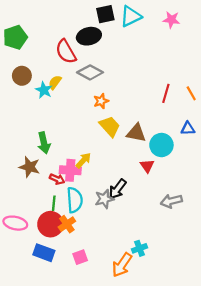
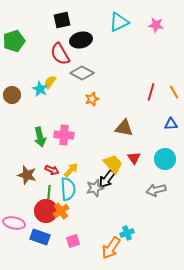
black square: (105, 14) -> (62, 20), moved
brown circle: (22, 76) -> (12, 95), moved
yellow trapezoid: (110, 126) -> (113, 164), moved
cyan circle: (161, 145) -> (165, 159), moved
yellow arrow: (83, 160) -> (71, 170), moved
brown star: (30, 167) -> (27, 175), moved
pink cross: (70, 170) -> (64, 135), moved
pink ellipse: (15, 223) -> (14, 223), moved

